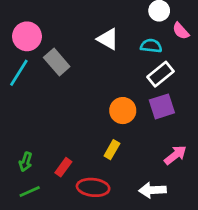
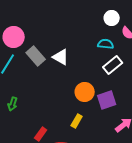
white triangle: (108, 39) -> (61, 57), moved
purple square: (162, 106) -> (107, 100), moved
green arrow: (26, 162) -> (13, 104), moved

